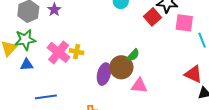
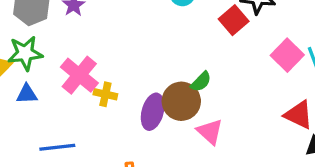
pink square: (184, 23) -> (287, 55), moved, turned 36
yellow cross: (77, 52) -> (105, 94), moved
pink triangle: (139, 86) -> (210, 132), turned 36

